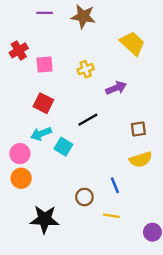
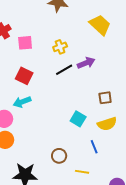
black line: (88, 120) -> (64, 70), moved
cyan square: (63, 147) -> (78, 119), moved
blue line: (115, 185) -> (94, 147), moved

